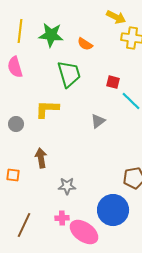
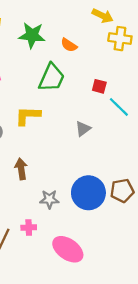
green trapezoid: (69, 74) -> (52, 78), turned 40
blue circle: (113, 210) -> (88, 193), moved
pink cross: (62, 218) -> (29, 228), moved

